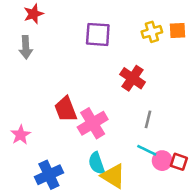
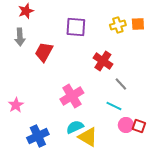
red trapezoid: (66, 109) -> (44, 52), moved, turned 50
gray line: (148, 119) -> (121, 84), moved, turned -56
cyan line: (147, 150) -> (114, 106), moved
cyan semicircle: (97, 163) -> (75, 127), turned 84

